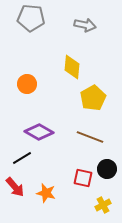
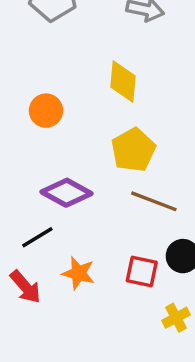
yellow pentagon: (93, 98) -> (133, 150), moved
orange star: (46, 193) -> (78, 273), moved

